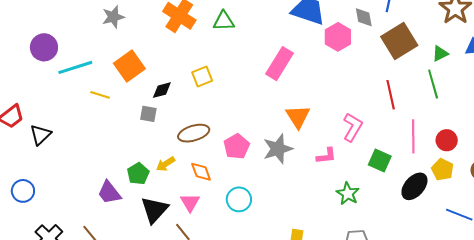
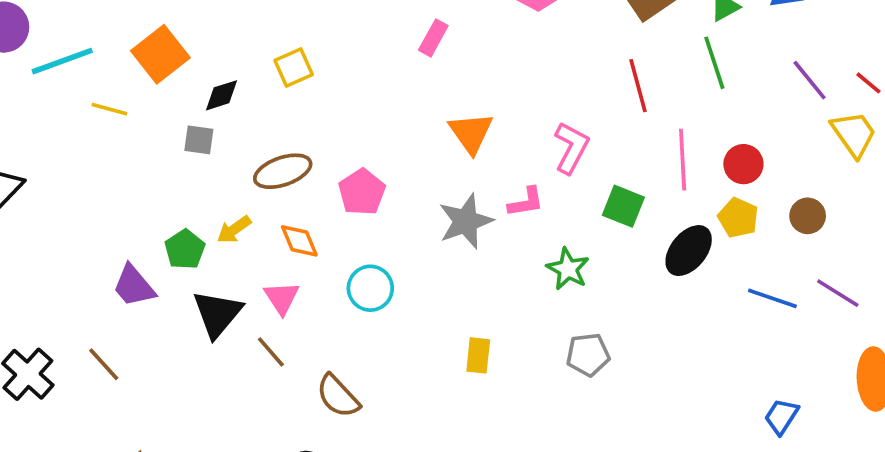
pink rectangle: (279, 64) -> (433, 38), size x0.6
gray star: (278, 149) -> (466, 221), moved

